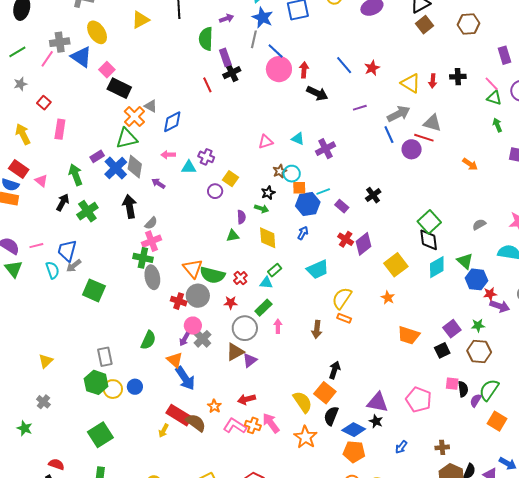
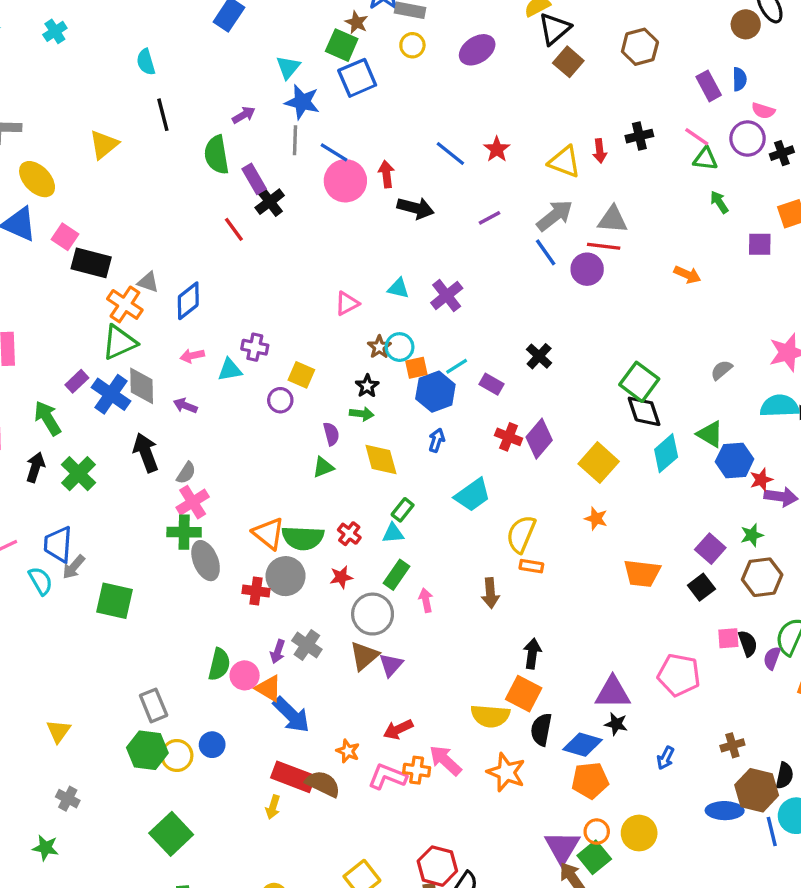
pink circle: (193, 326) -> (245, 675), moved
yellow semicircle: (303, 402) -> (490, 716), turned 140

